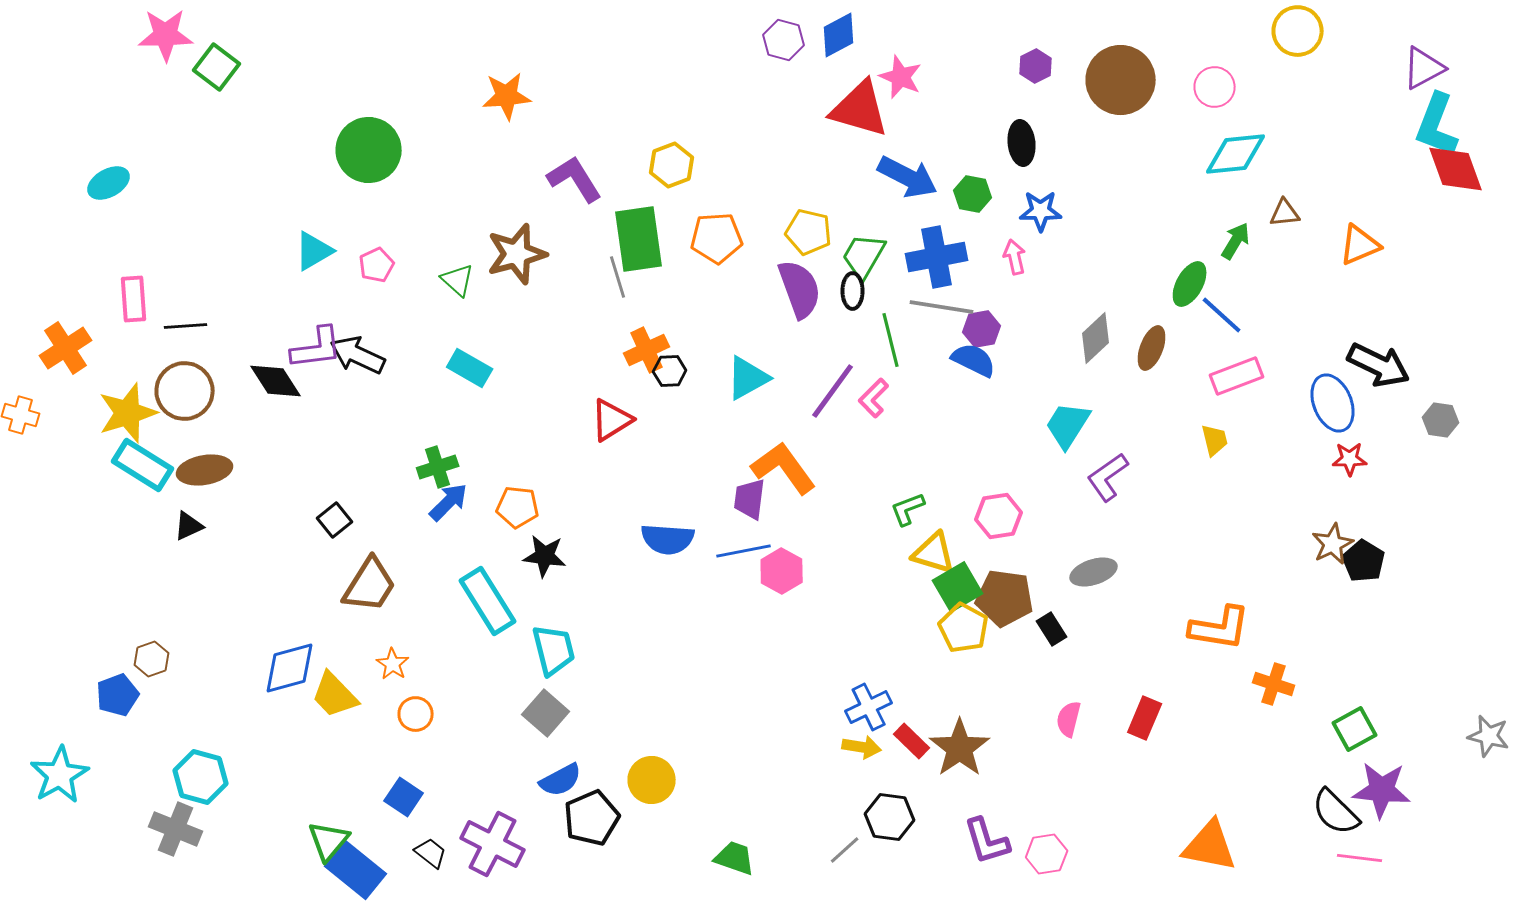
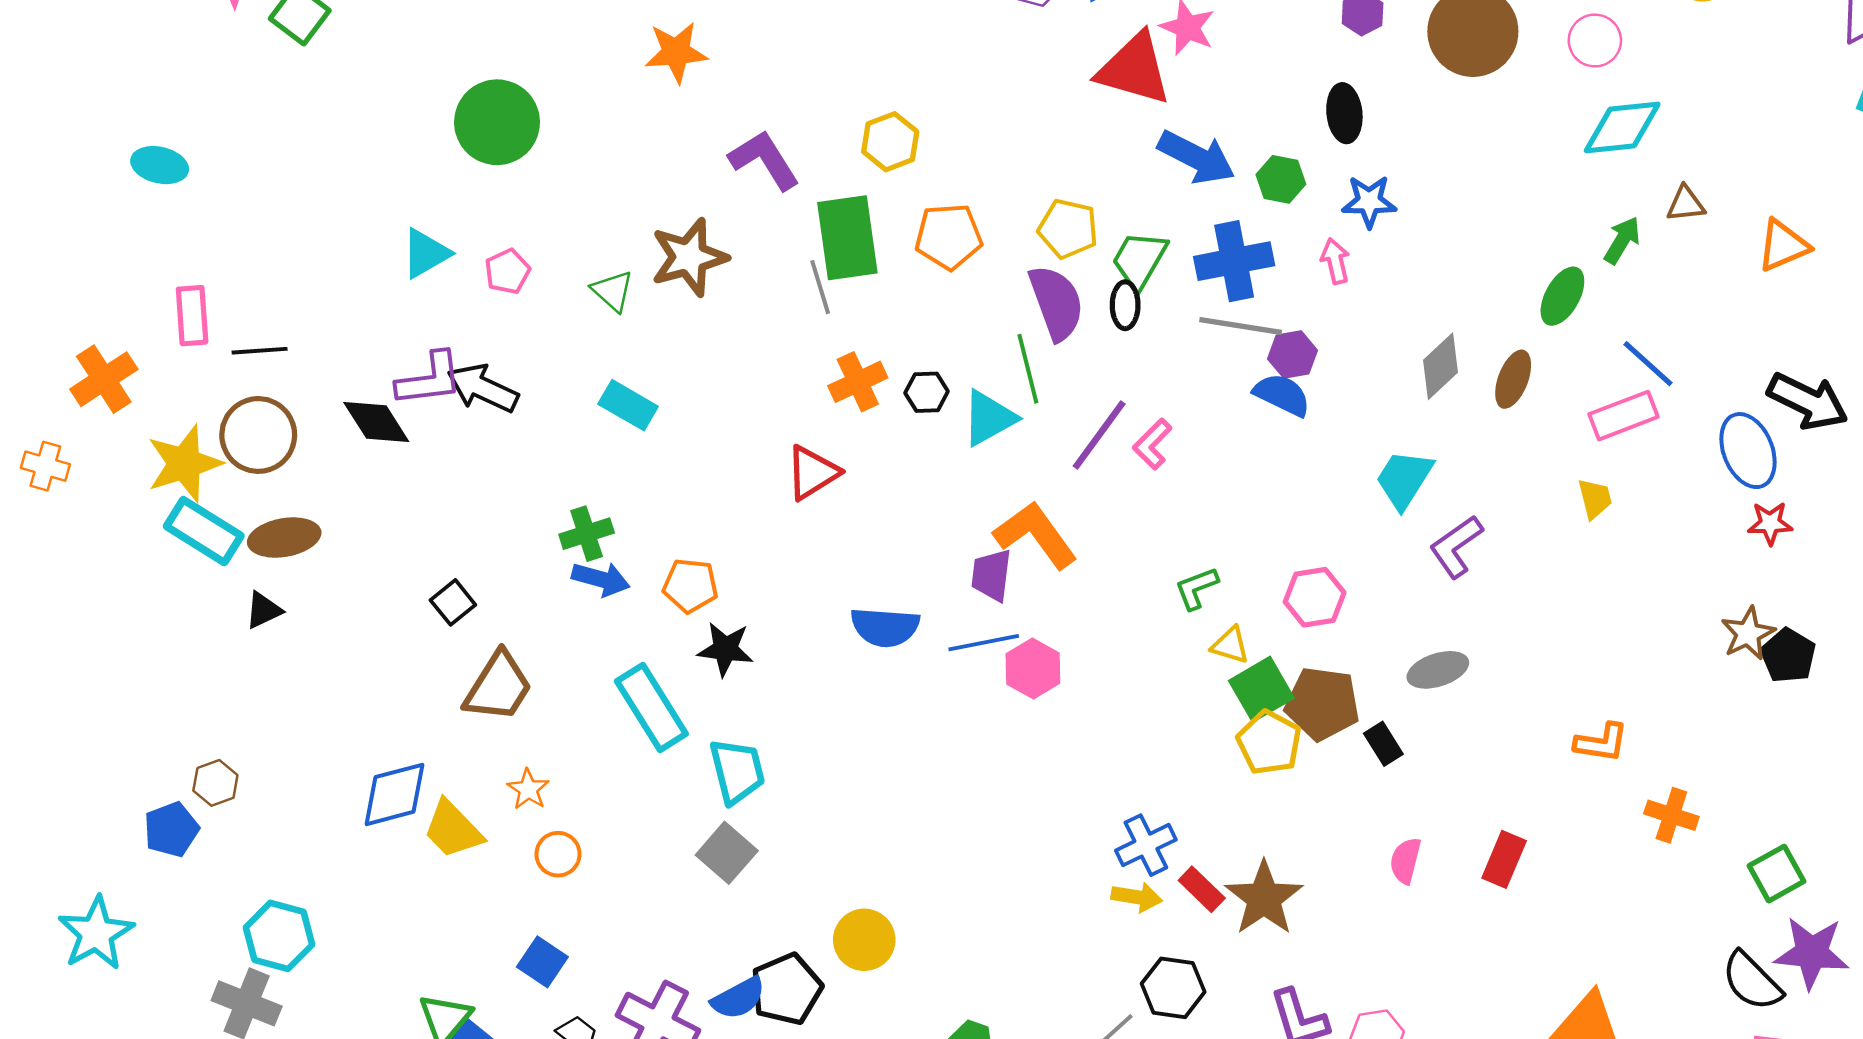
cyan ellipse: (109, 183) -> (160, 165), turned 42
blue line: (1222, 315) -> (1648, 364), moved
green line: (891, 340) -> (1028, 369), moved
black hexagon: (670, 371) -> (927, 392), moved
blue arrow: (449, 502) -> (601, 579), turned 60
yellow triangle: (934, 553) -> (1230, 645), size x0.7
orange L-shape: (1220, 628) -> (1601, 743), size x0.7
blue semicircle: (561, 780) -> (738, 998), moved

